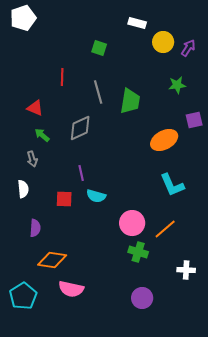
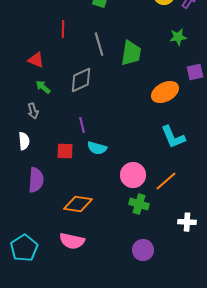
purple semicircle: (35, 228) -> (36, 180), size x1.4
orange diamond: (52, 260) -> (78, 204), moved

